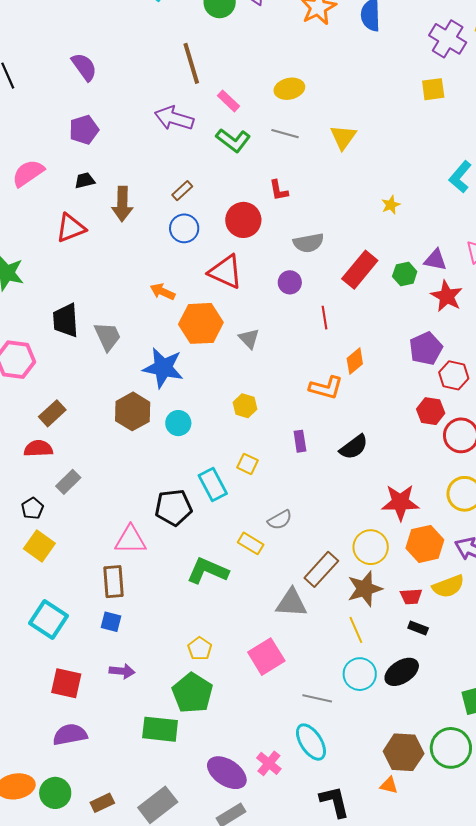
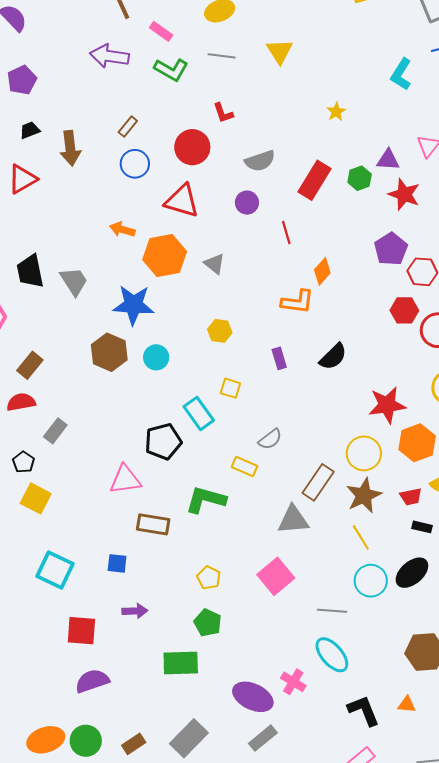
brown rectangle: (114, 582) -> (153, 524), moved, turned -68
green pentagon: (192, 693) -> (208, 623), size x0.7
orange triangle: (389, 785) -> (407, 705), moved

